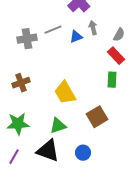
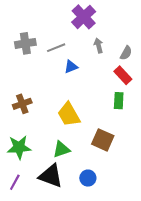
blue triangle: (76, 37) -> (71, 67), moved
gray cross: (27, 39) -> (25, 43), moved
brown square: (97, 117) -> (103, 140), turned -35

